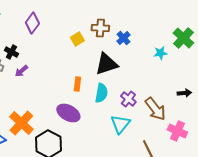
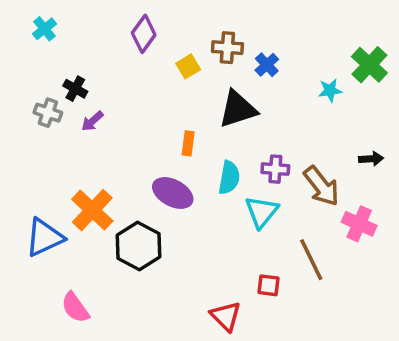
purple diamond: (32, 23) -> (144, 34), moved
cyan semicircle: (101, 93) -> (229, 178), moved
purple cross: (128, 99) -> (275, 169), turned -35

